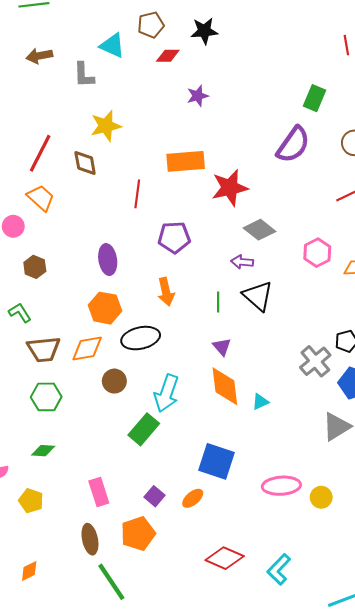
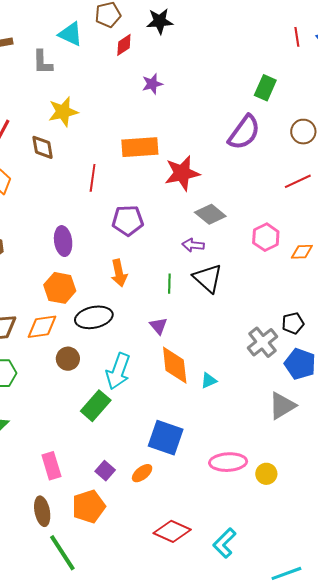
red diamond: (168, 56) -> (124, 45), turned -35
purple triangle: (222, 347) -> (158, 326), moved

